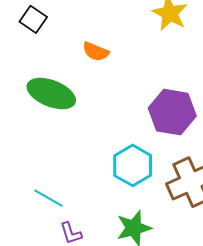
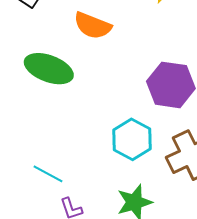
orange semicircle: (96, 52) -> (93, 26), size x1.4

